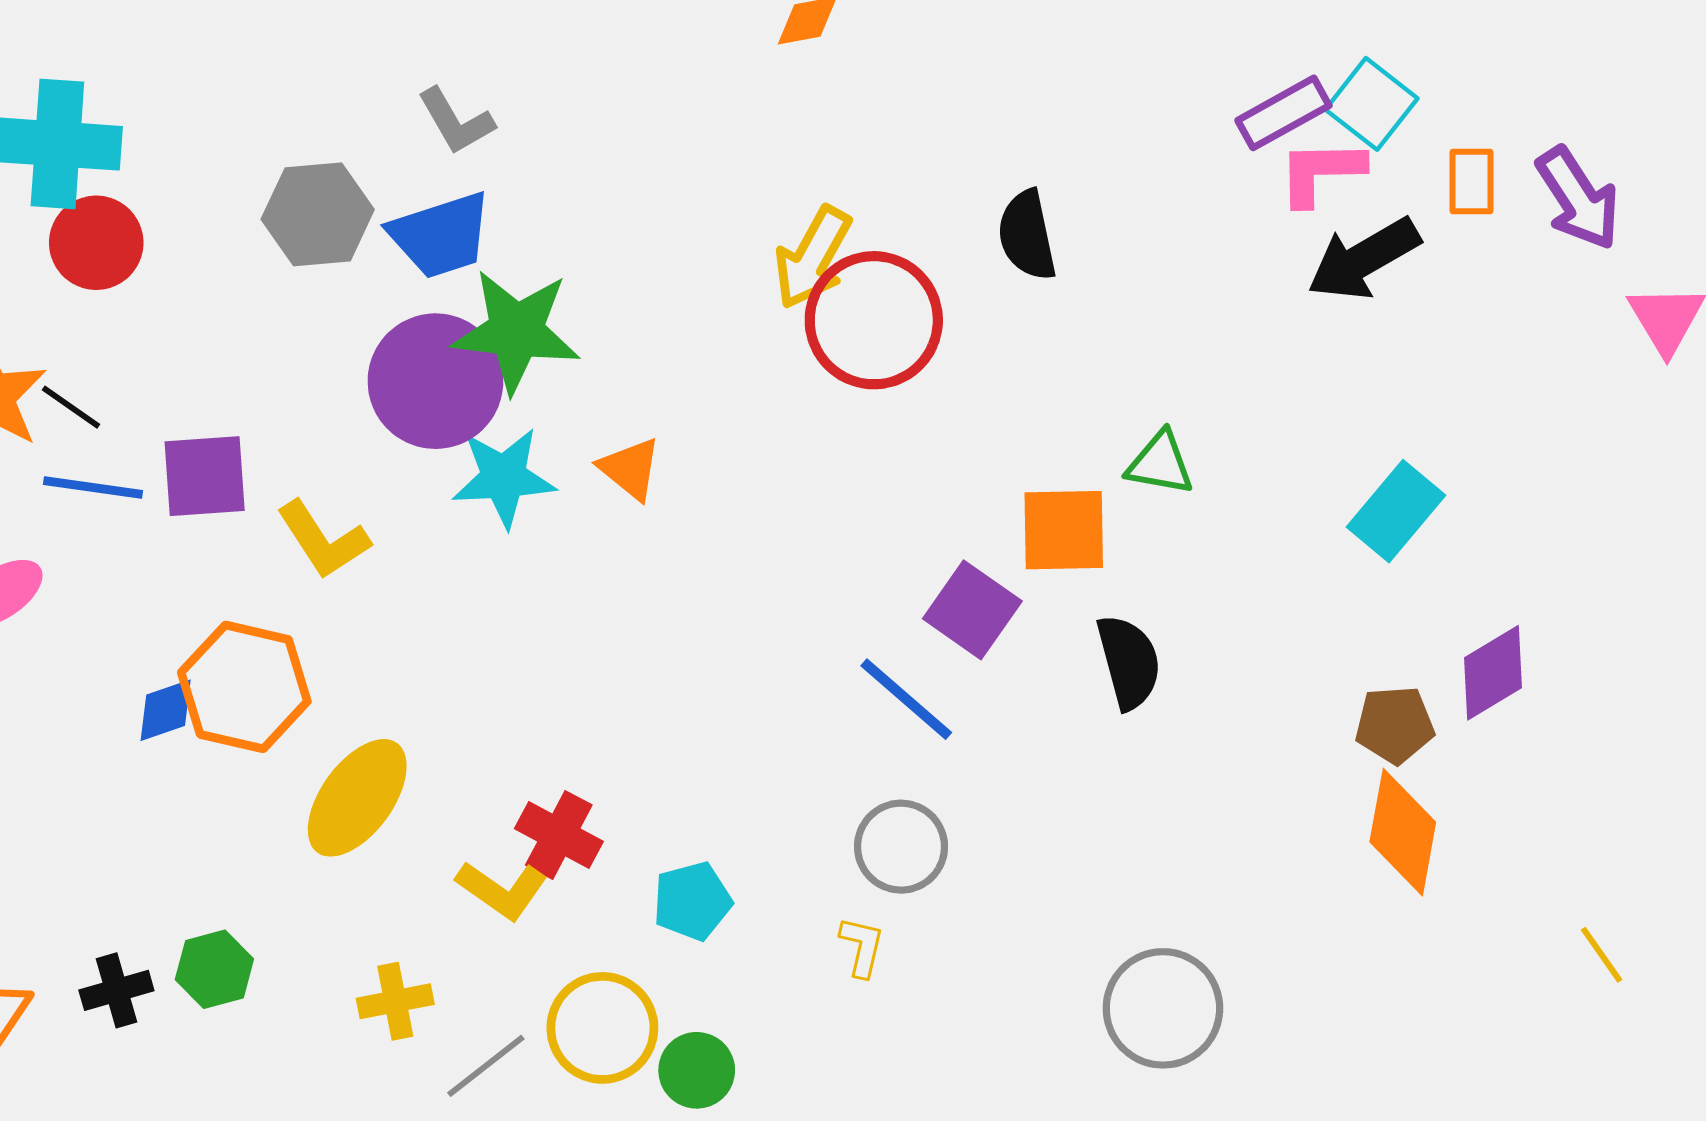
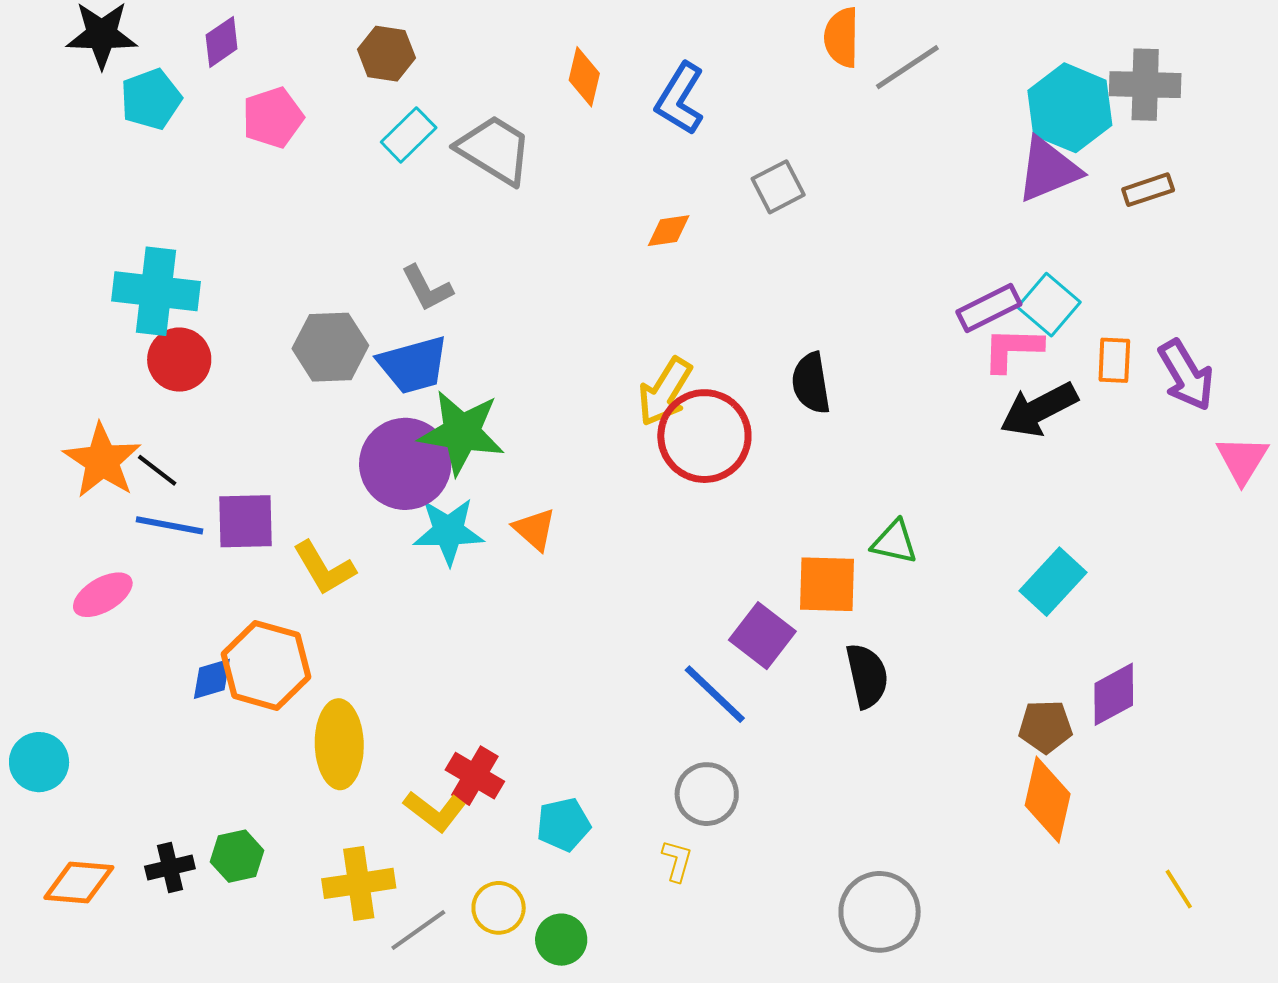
yellow ellipse: (357, 798) -> (339, 744), turned -40
yellow cross: (395, 1001) -> (359, 883), size x1.4
yellow circle: (602, 1028) -> (499, 908), size x0.7

